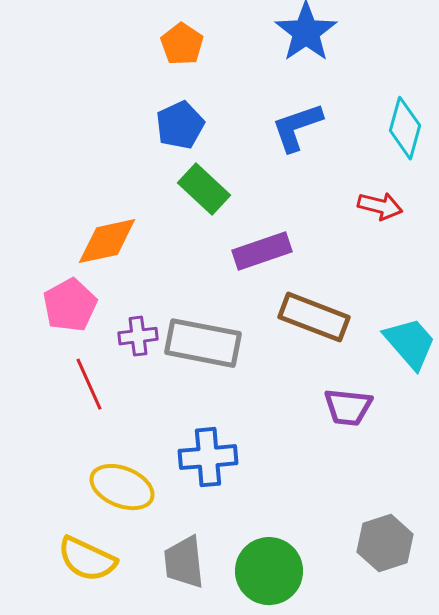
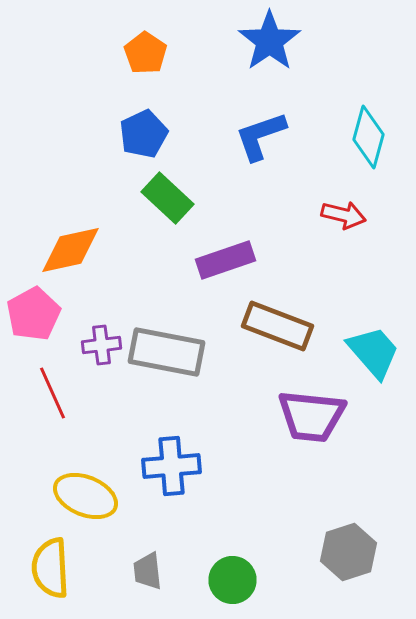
purple trapezoid: (348, 407) -> (312, 416), size x1.4
yellow semicircle: (87, 559) -> (50, 568), turned 62
gray trapezoid: (184, 562) -> (148, 571), size x0.7
green circle: (269, 571) -> (232, 580), size x0.7

